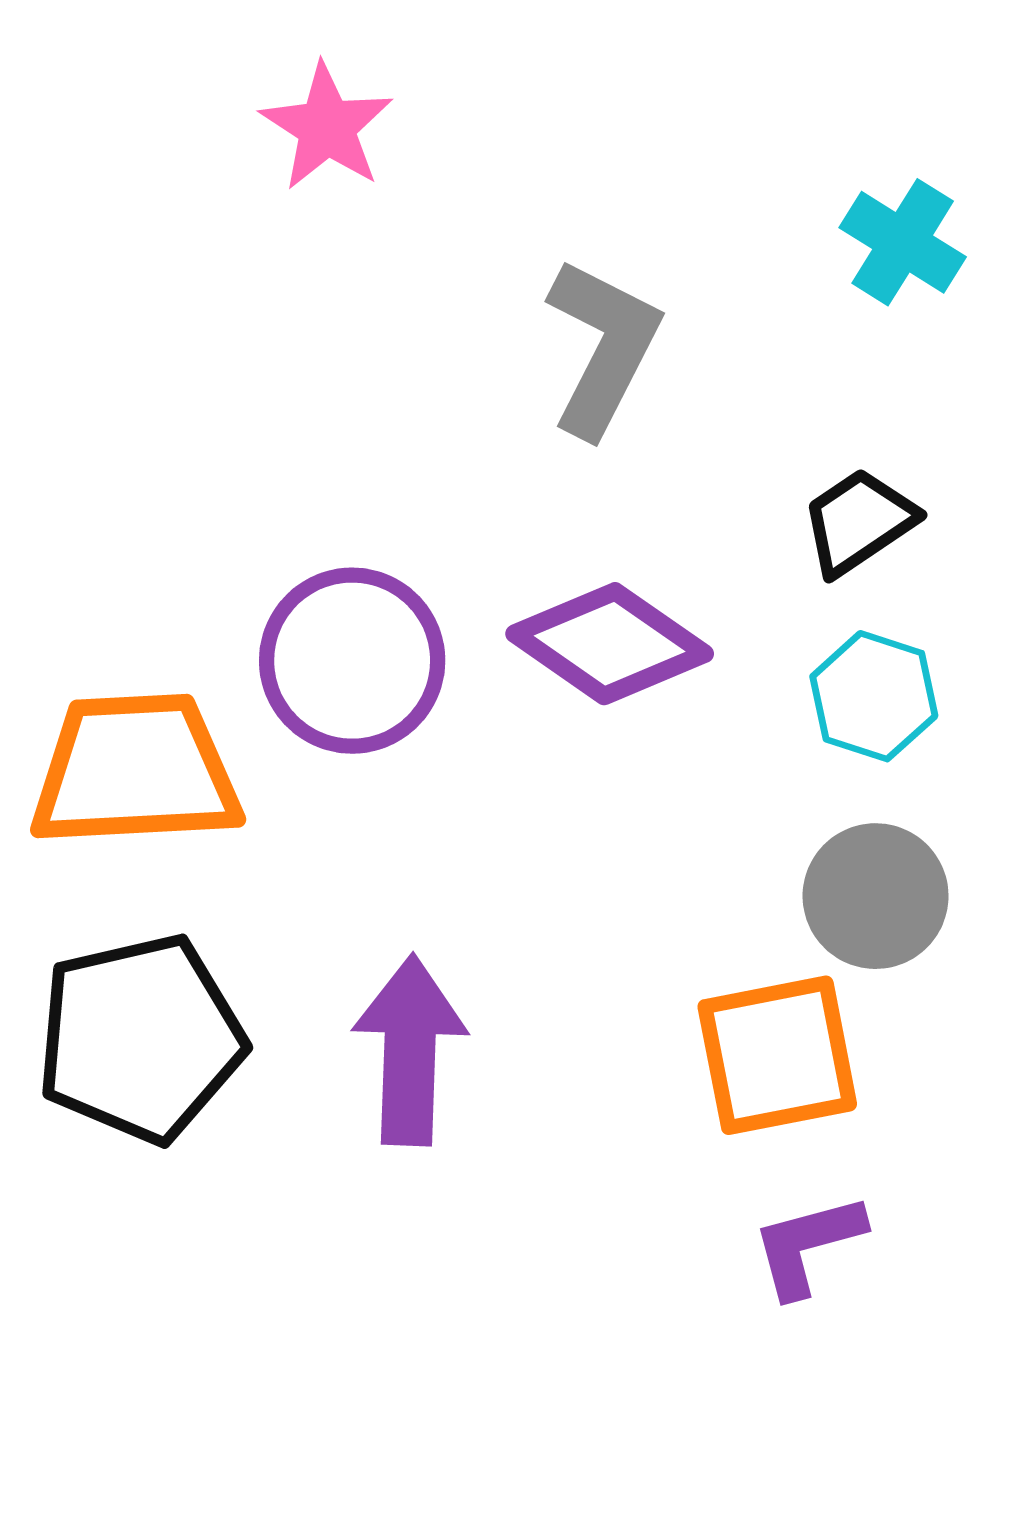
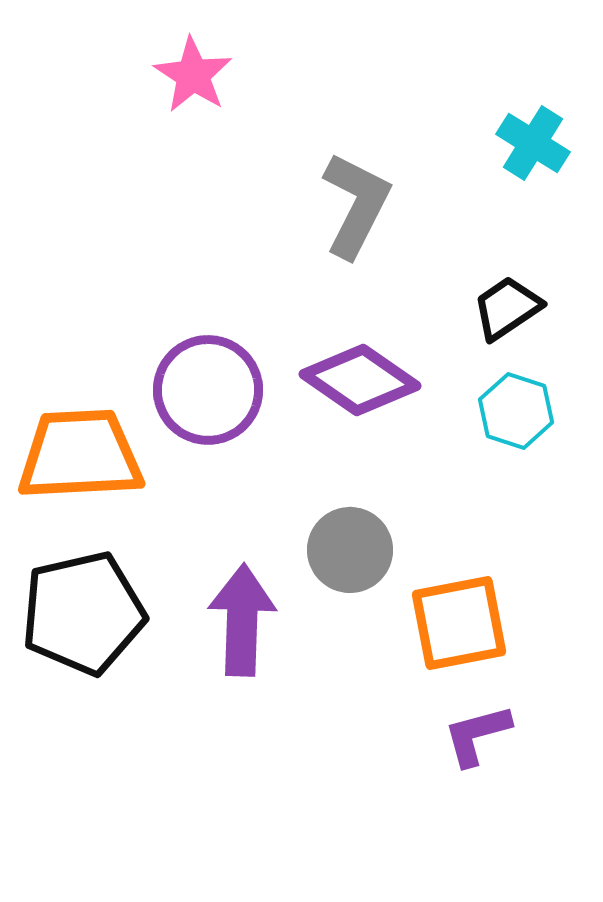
gray circle: (876, 896) -> (350, 550), moved

